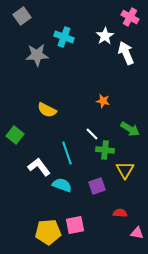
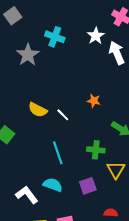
gray star: (37, 55) -> (28, 55), turned -30
white line: (92, 134) -> (63, 115), moved
white L-shape: (39, 167) -> (27, 195), moved

